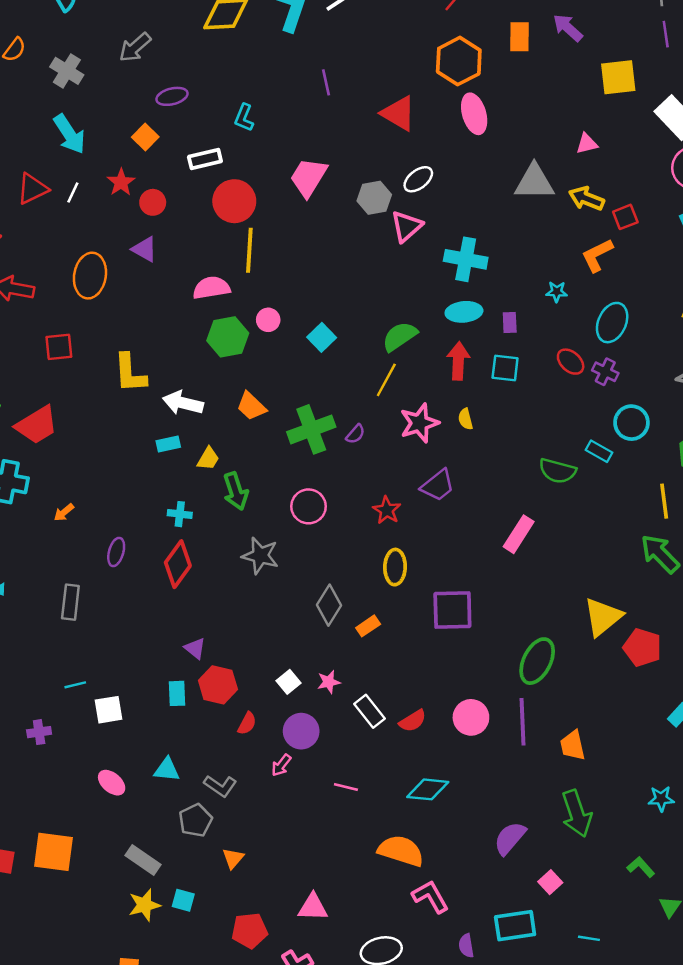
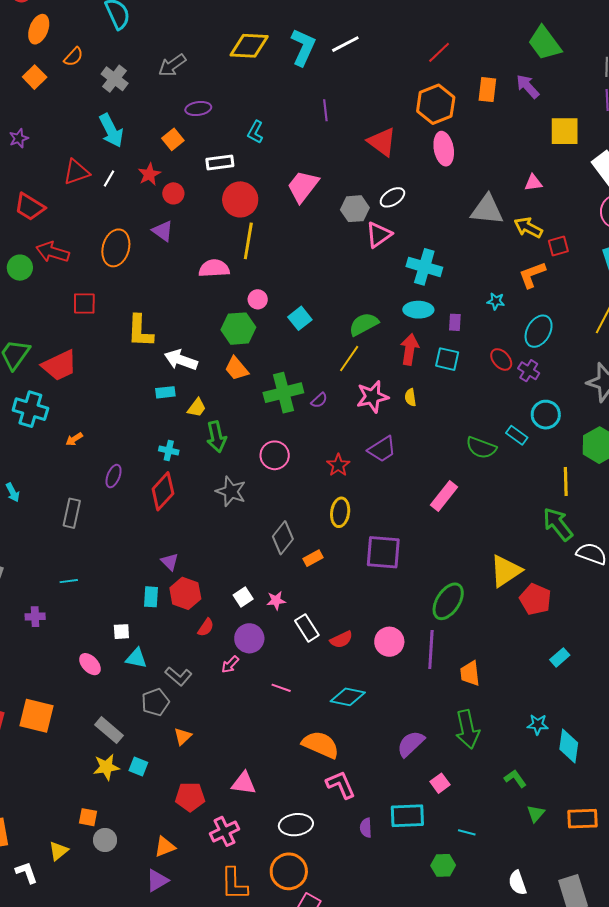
green hexagon: (228, 337) -> (238, 329), moved
white square: (108, 710) -> (121, 632), moved, size x0.7

